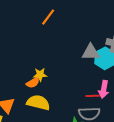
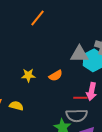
orange semicircle: (33, 83) -> (56, 76), moved
yellow semicircle: (38, 103) -> (16, 106), moved, size x0.6

